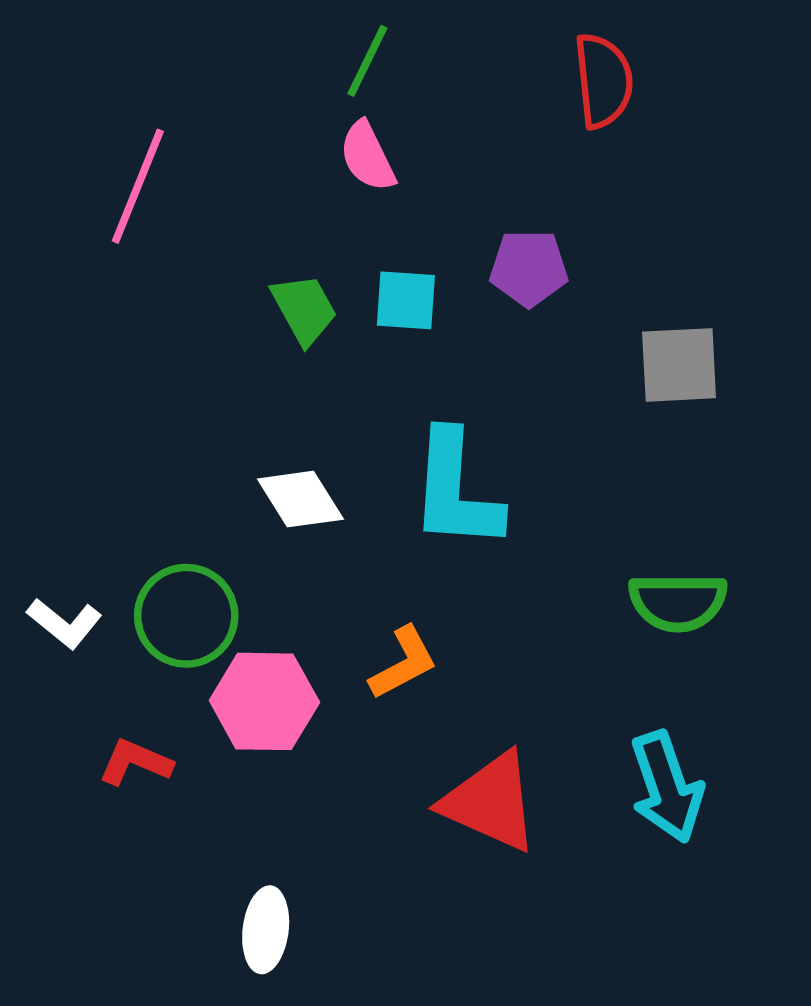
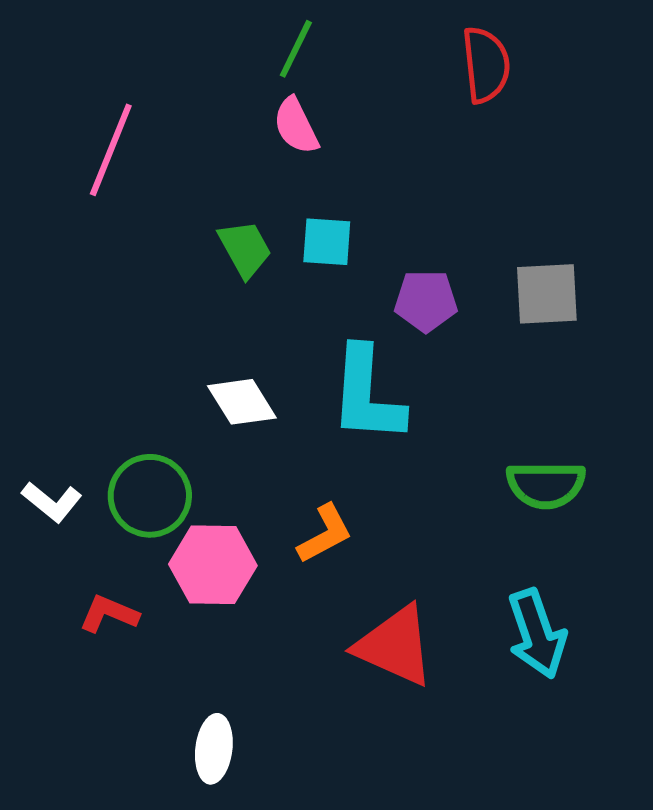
purple pentagon: (529, 268) -> (426, 301), moved

